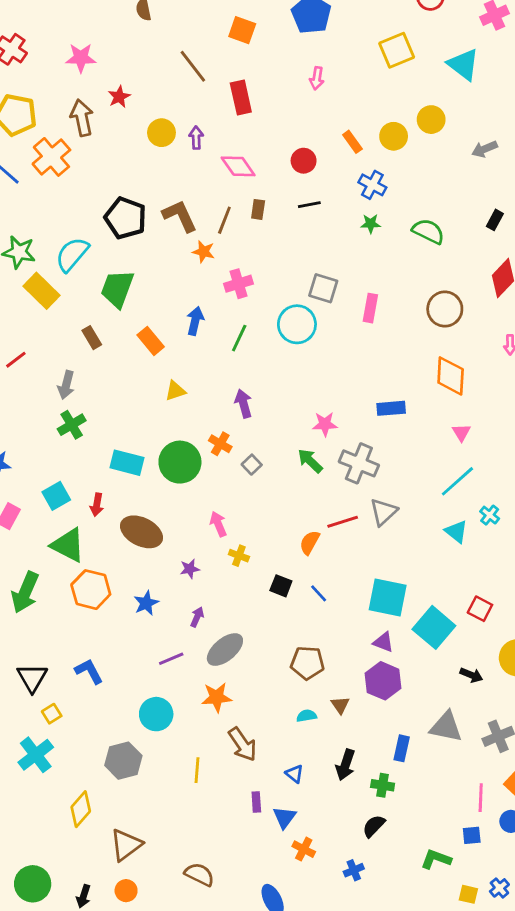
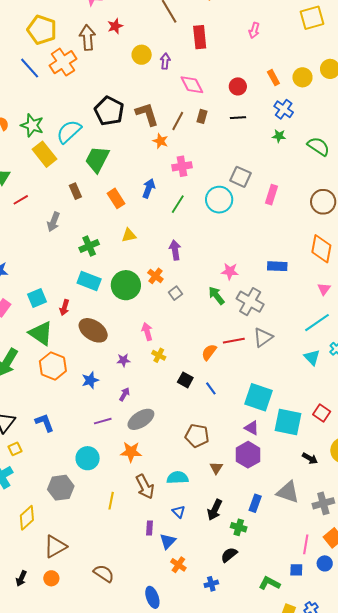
green cross: (72, 425) -> (89, 246), moved
cyan square: (434, 627) -> (288, 422), turned -36
cyan semicircle: (307, 716) -> (178, 478), moved, size x1.5

